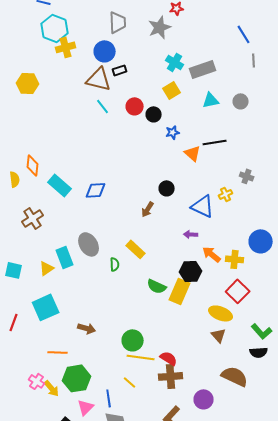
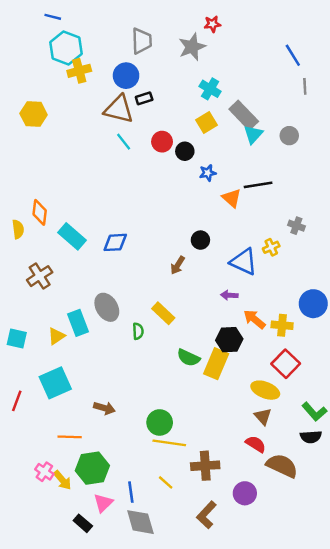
gray rectangle: (203, 69) -> (244, 115), moved, turned 65
cyan triangle: (211, 100) -> (253, 134), turned -36
red semicircle: (169, 358) -> (256, 444), moved
yellow line: (130, 382) -> (166, 482), moved

